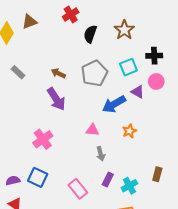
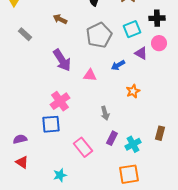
brown arrow: (58, 73) -> (60, 19), moved
blue arrow: (114, 104) -> (118, 65), size x0.6
pink triangle: (92, 130) -> (90, 75), moved
pink cross: (43, 139) -> (60, 101), moved
blue square: (38, 177) -> (51, 124), moved, turned -30

